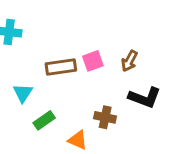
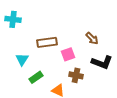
pink square: (93, 61) -> (68, 54), moved
brown arrow: (129, 61) -> (92, 38), turned -72

